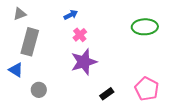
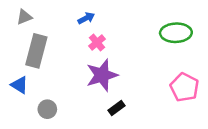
pink pentagon: (147, 89) -> (184, 87), moved
black rectangle: (107, 94) -> (116, 108), moved

